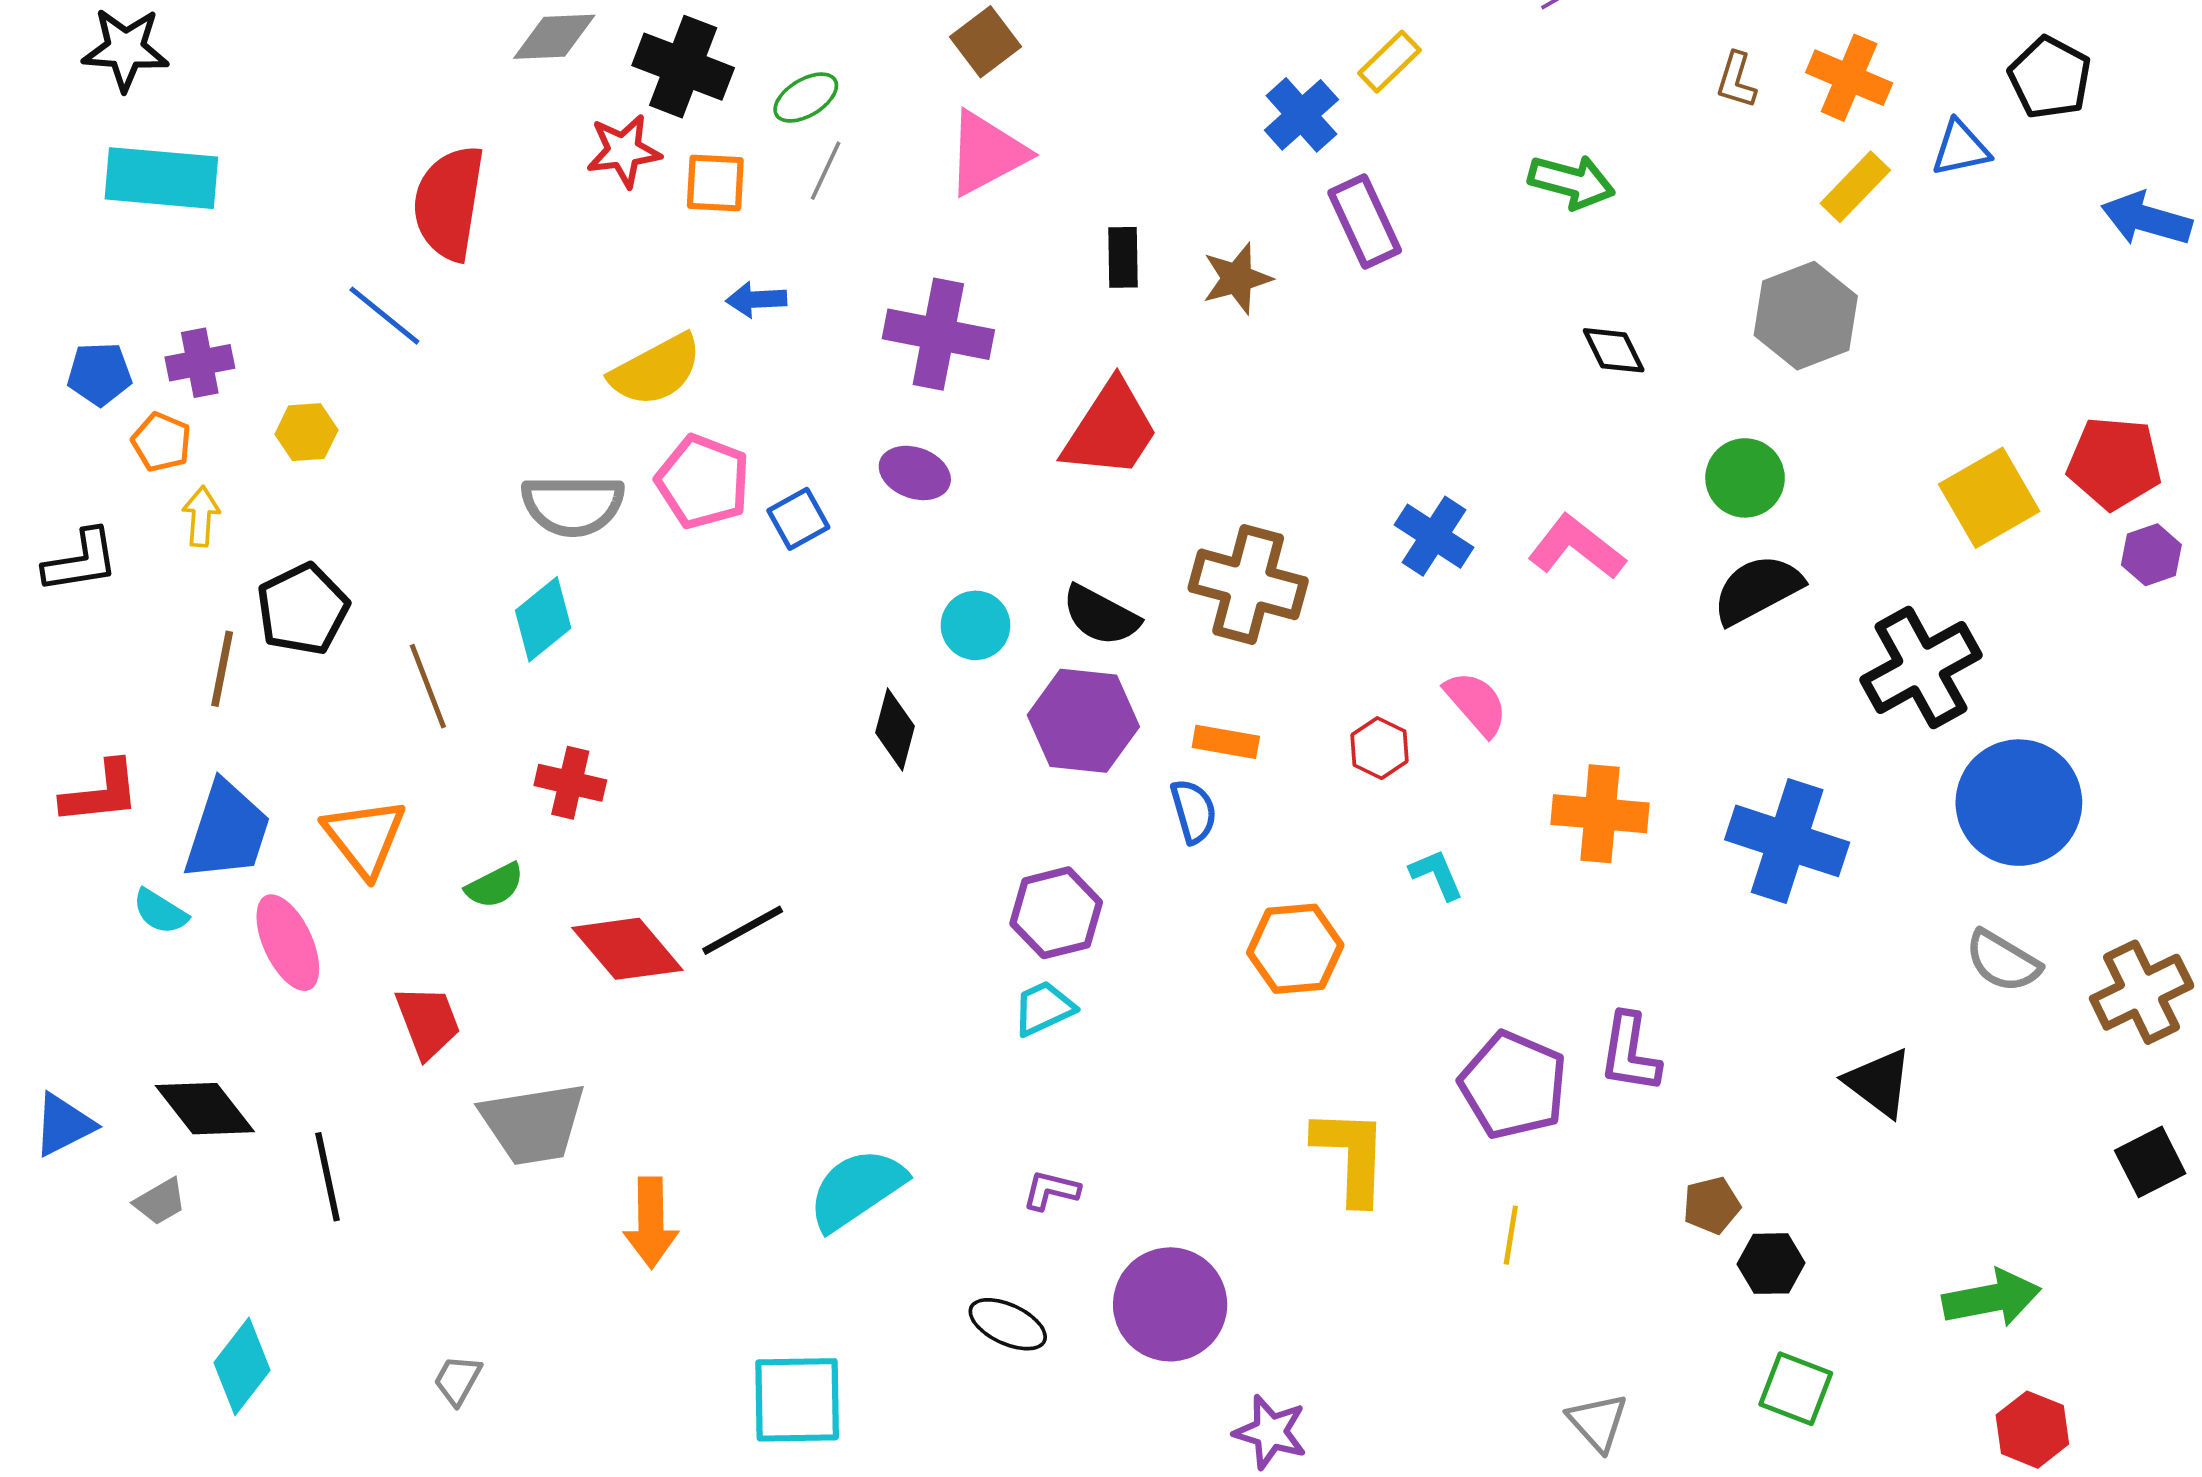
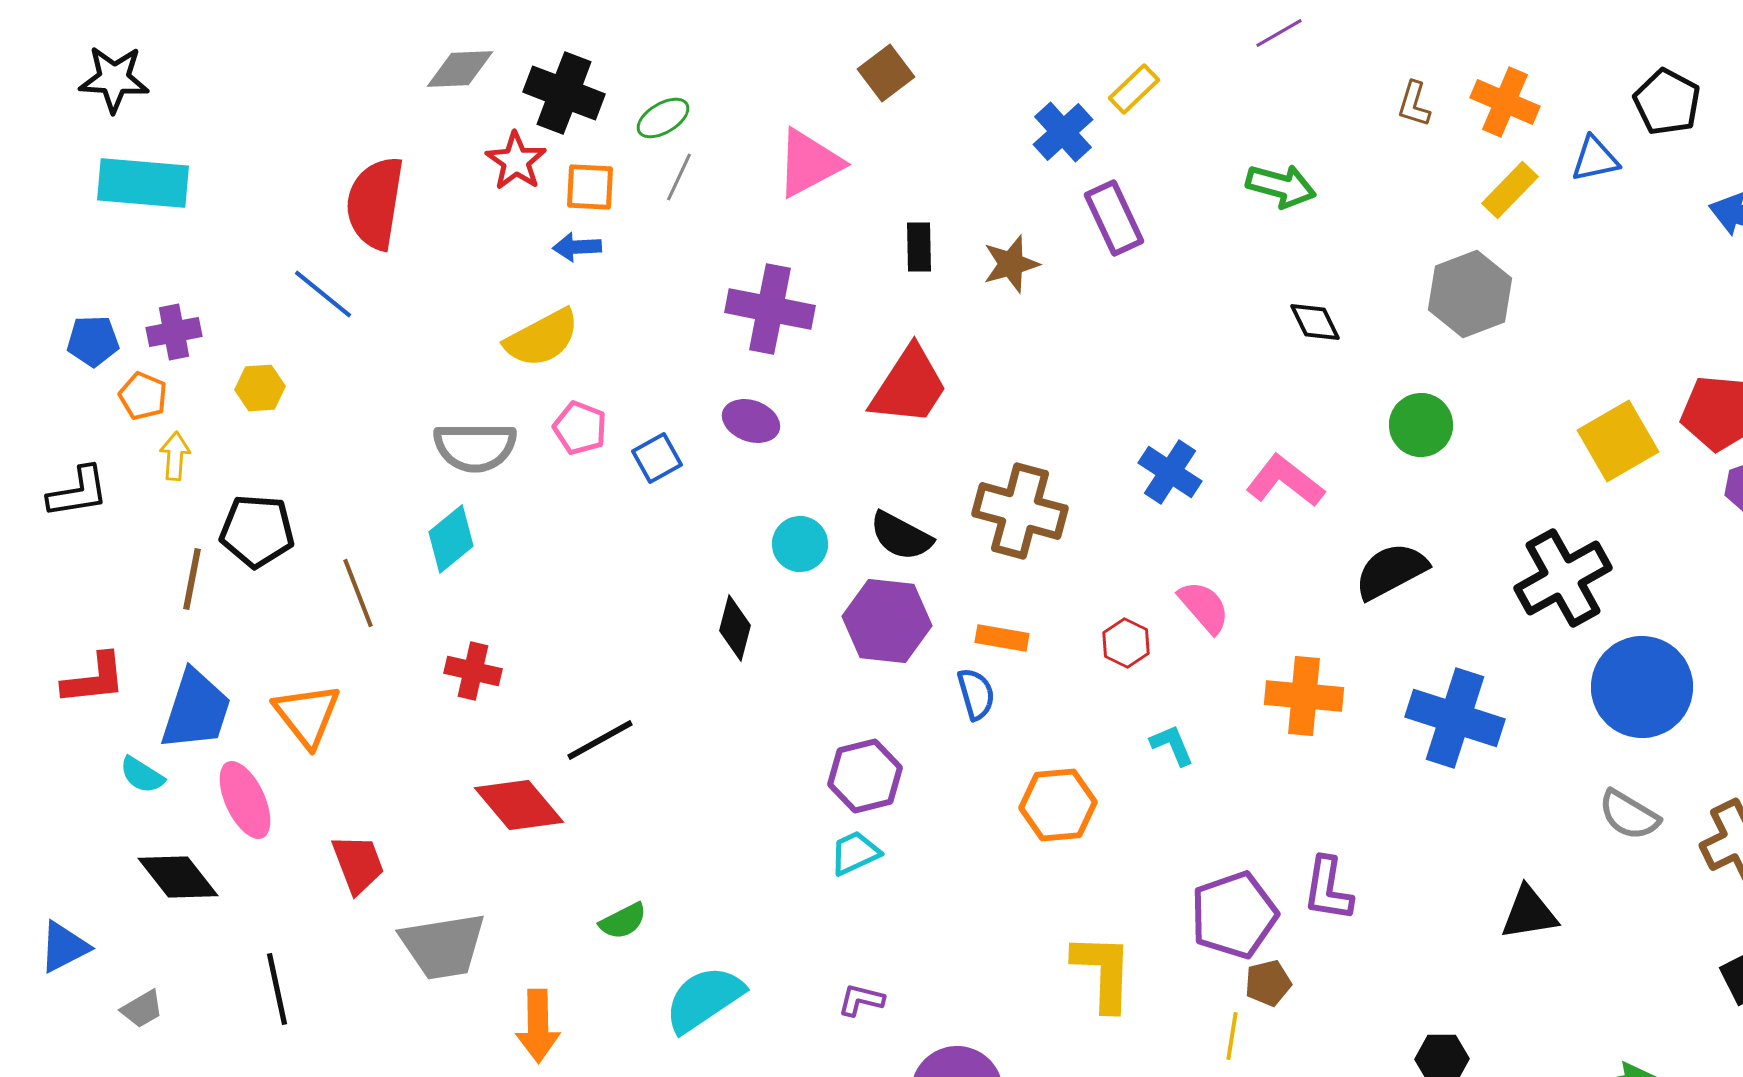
brown square: (985, 42) -> (886, 73), moved
red star: (624, 151) -> (516, 161), turned -30
blue arrow: (756, 299) -> (577, 247), moved
pink pentagon: (703, 482) -> (580, 428), size x0.7
black semicircle: (1757, 589) -> (1391, 571), moved
black pentagon: (303, 609) -> (257, 531), turned 30
green semicircle: (495, 886) -> (623, 921), moved
black line: (743, 930) -> (600, 740), moved
black triangle: (1879, 1083) -> (1529, 913), turned -46
purple pentagon: (1513, 1085) -> (1234, 915), turned 30
black diamond: (205, 1109) -> (178, 877), moved
brown pentagon: (1712, 1205) -> (1268, 983), moved

